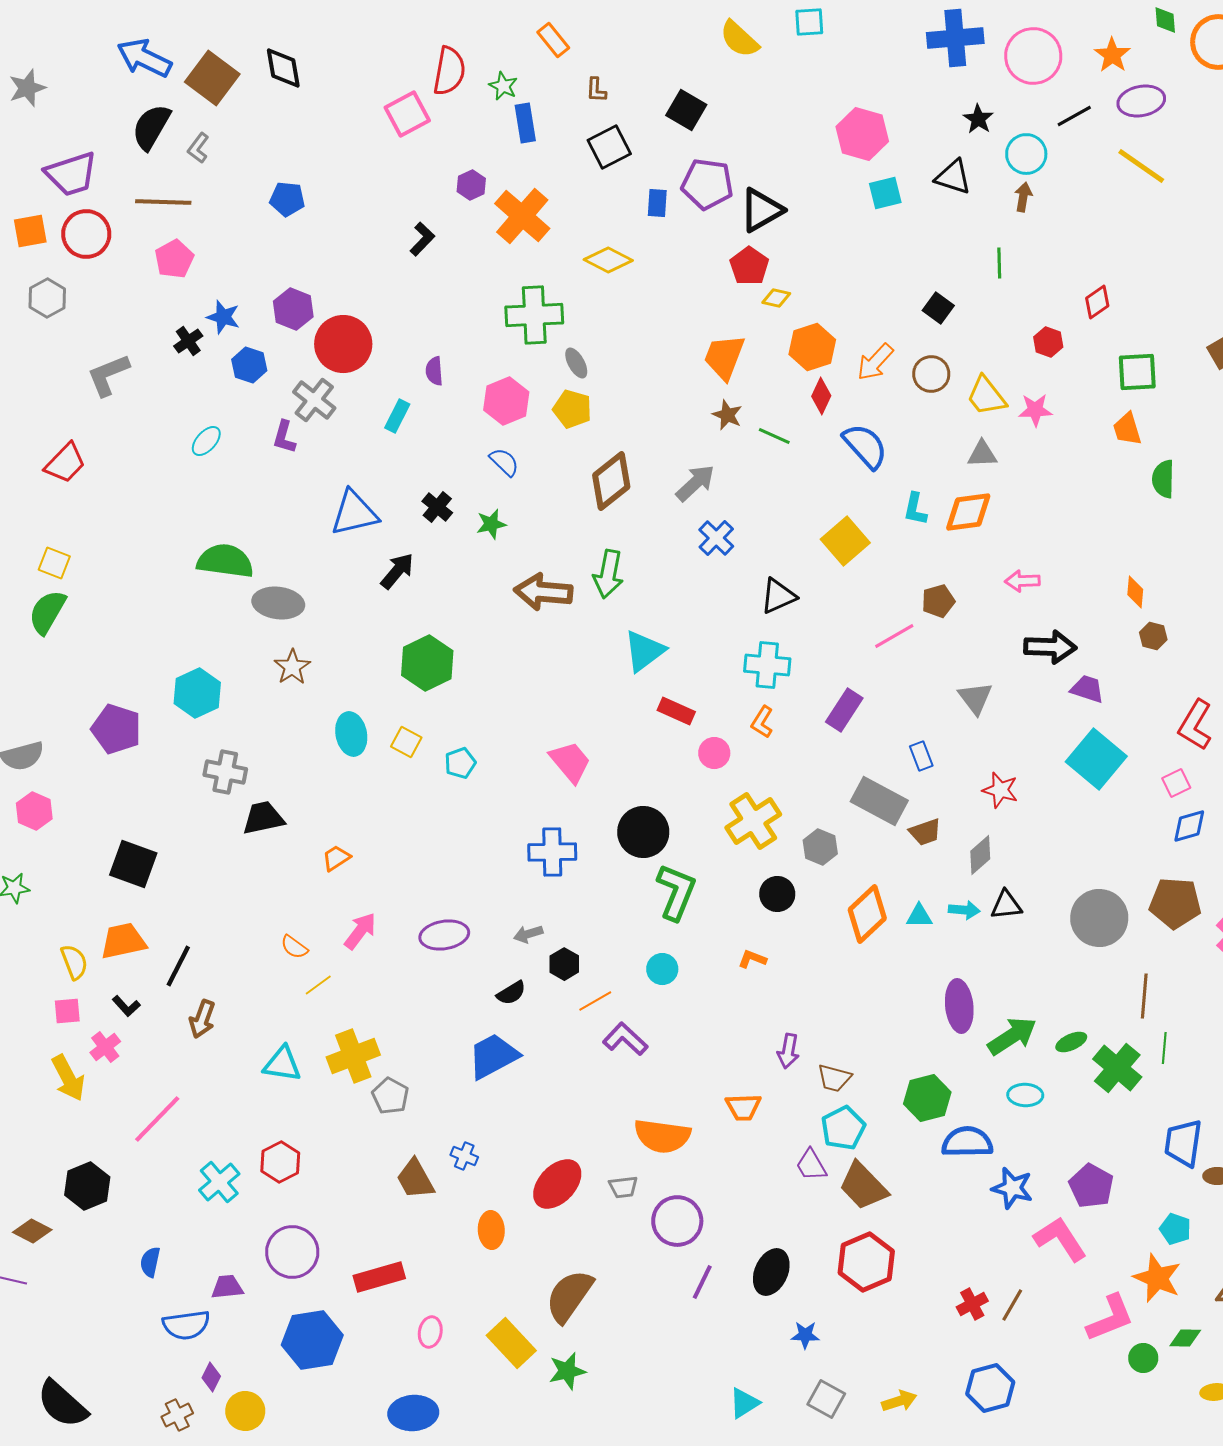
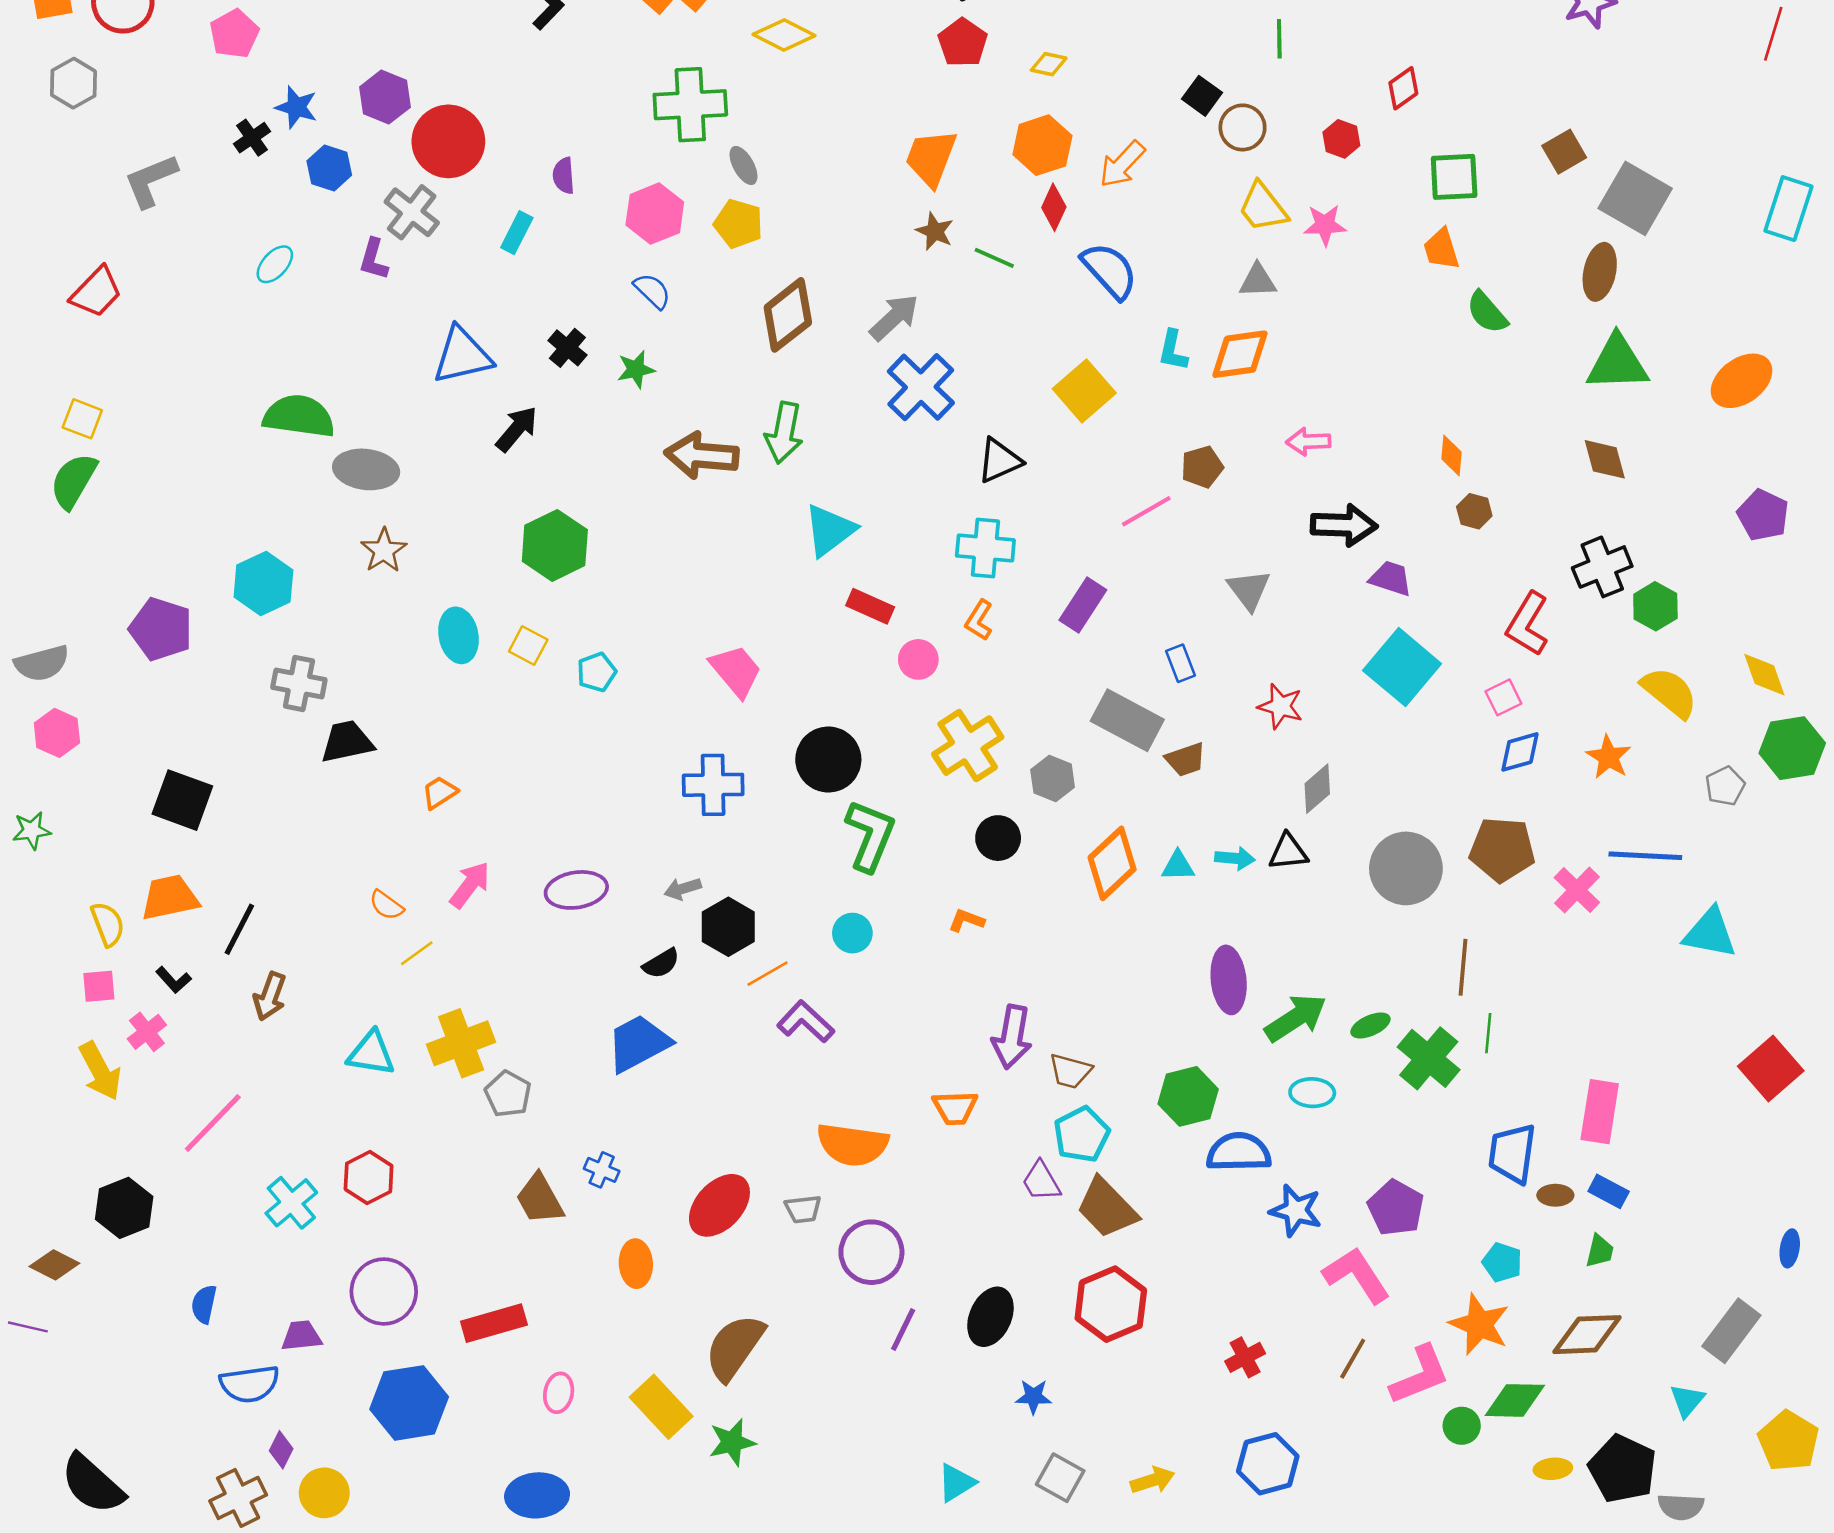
yellow diamond: (776, 298) -> (1049, 64), moved
brown circle: (931, 374) -> (1243, 127), moved
green semicircle: (1163, 479) -> (1487, 312), turned -42
blue cross: (716, 538) -> (921, 387), size x1.5
gray diamond: (980, 855) -> (1317, 789), moved
black hexagon: (564, 964) -> (728, 927), size x1.4
purple arrow: (788, 1051) -> (1012, 1037), size x1.4
brown line: (1012, 1305) -> (1353, 1359), moved
green diamond: (1185, 1338) -> (1515, 1400), size x1.5
brown cross: (177, 1415) -> (238, 1498), size x1.4

